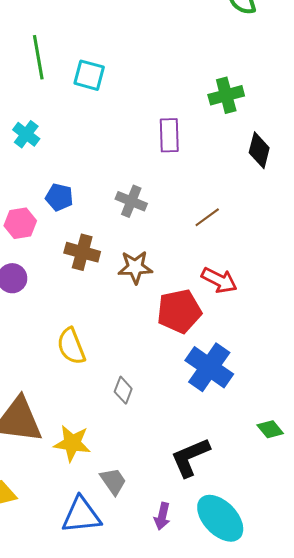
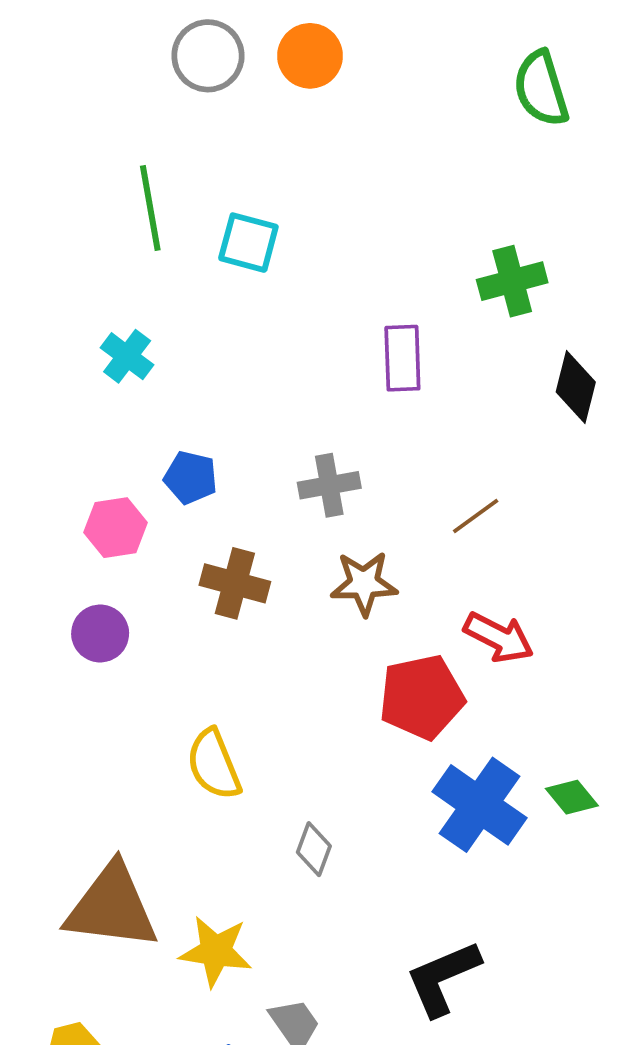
gray cross: (131, 201) -> (329, 485), turned -32
brown star: (135, 267) -> (364, 583), moved
green diamond: (270, 429) -> (572, 797), moved

